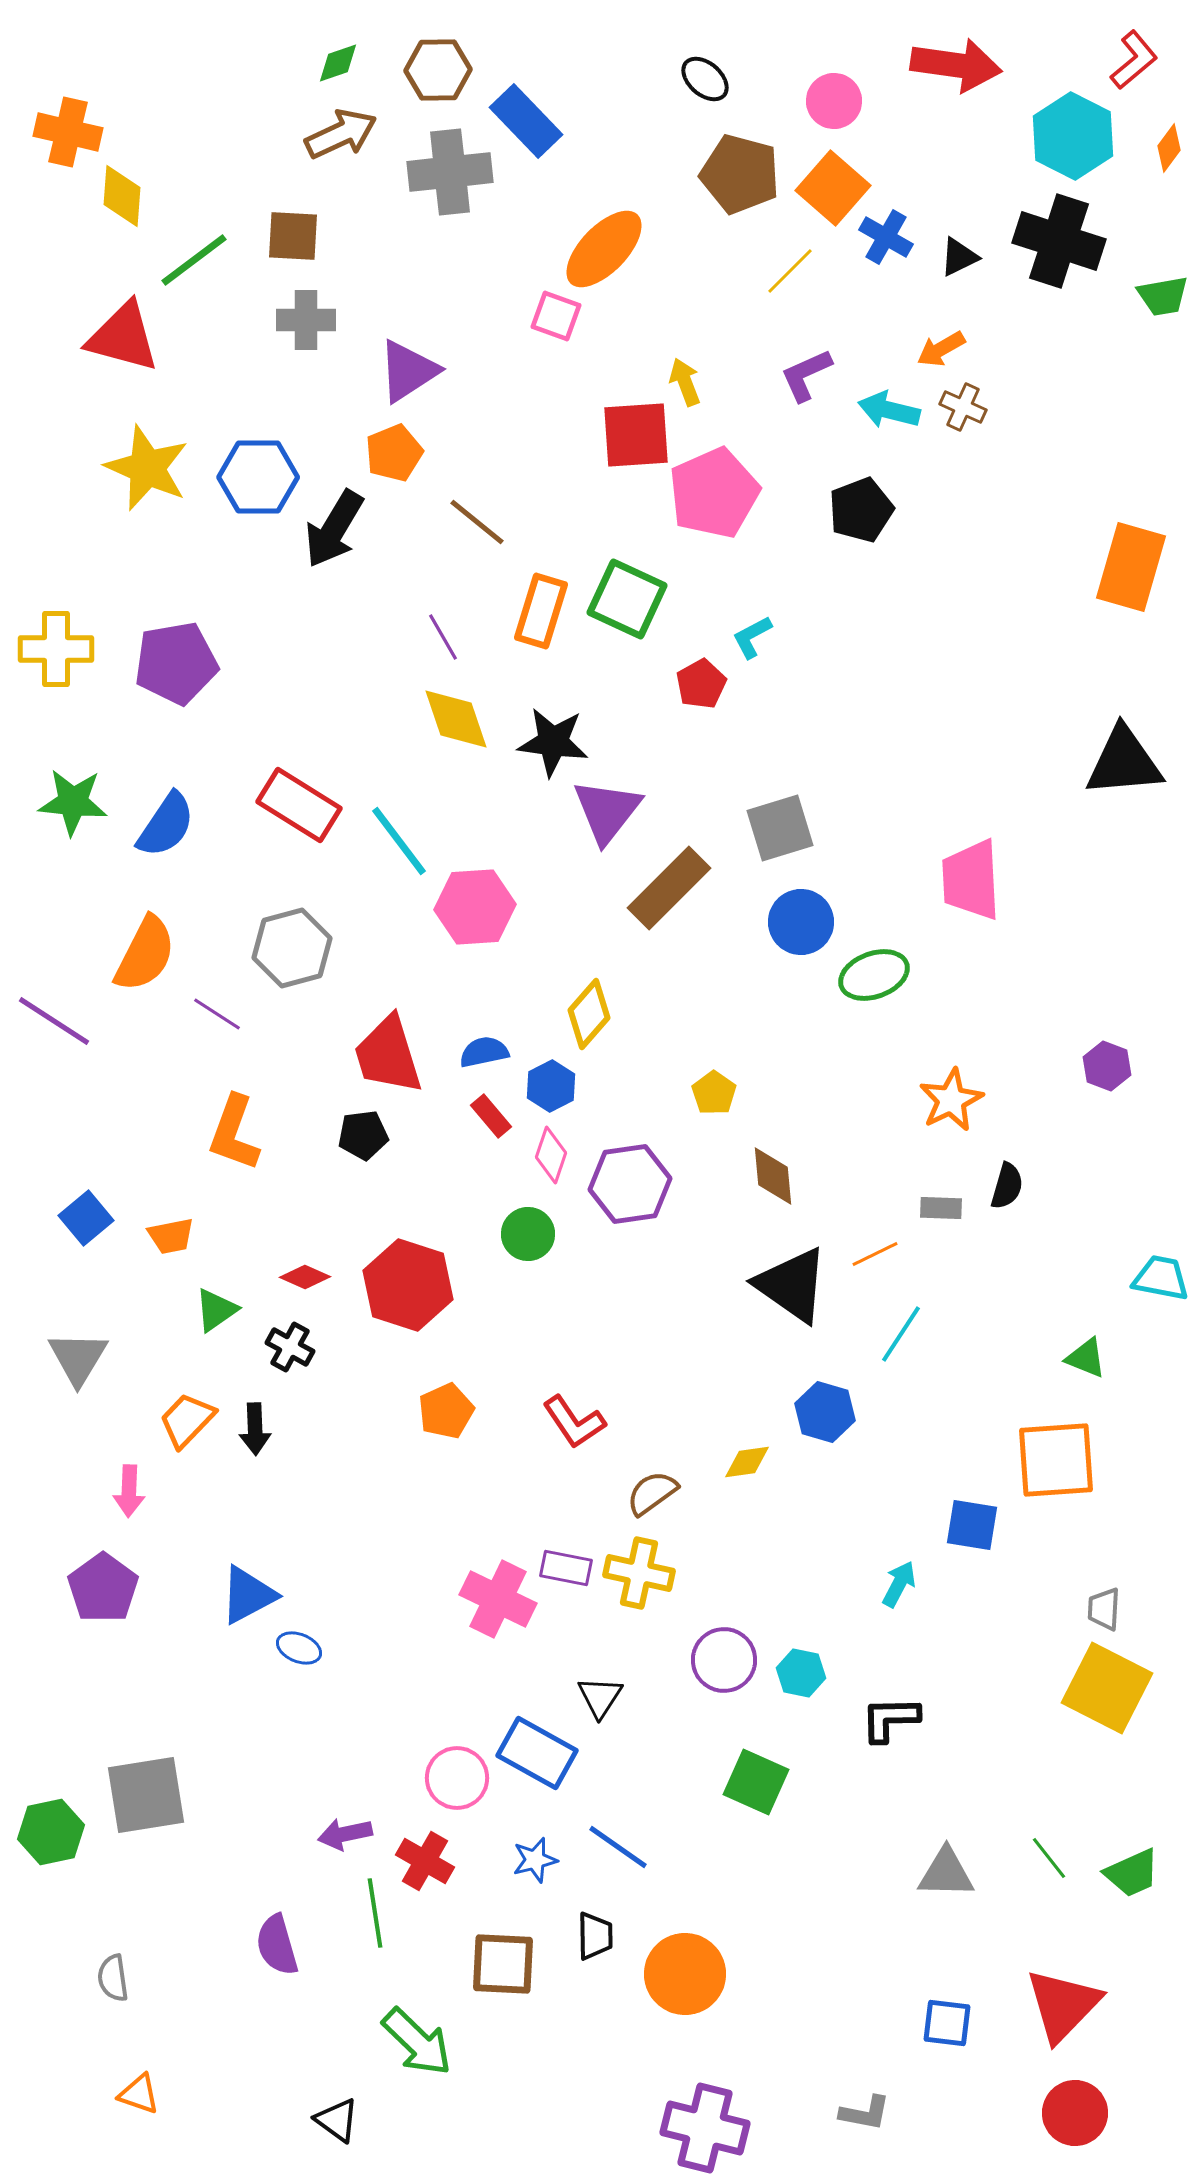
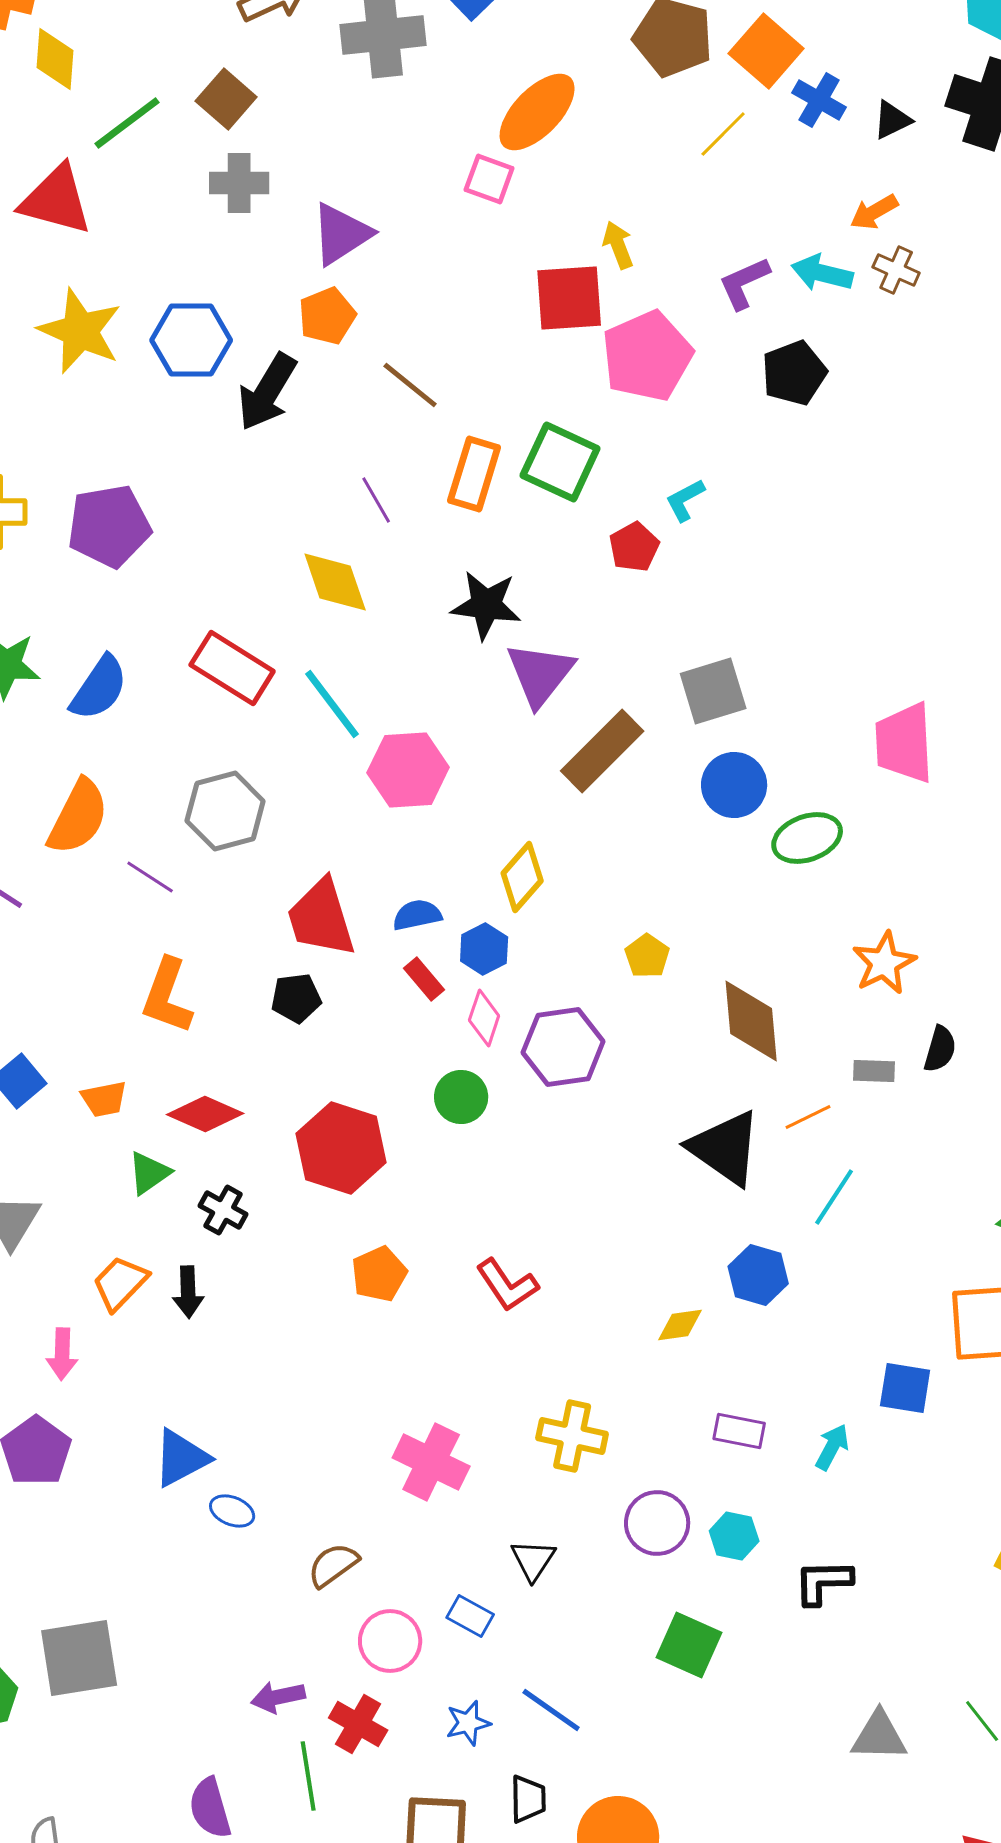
brown square: (293, 236) -> (226, 99), turned 38
purple L-shape: (806, 375) -> (744, 283), moved
yellow diamond: (456, 719) -> (335, 582), moved
brown diamond: (773, 1176) -> (751, 1021), moved, size x1.4
red diamond: (305, 1277) -> (205, 1114), moved, size x1.5
brown semicircle: (652, 1493) -> (333, 1565), moved
purple rectangle: (566, 1568) -> (739, 1431), moved
blue rectangle: (537, 1753) -> (470, 1616), size x0.6

